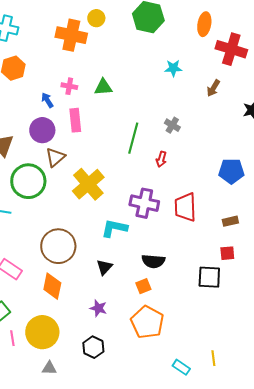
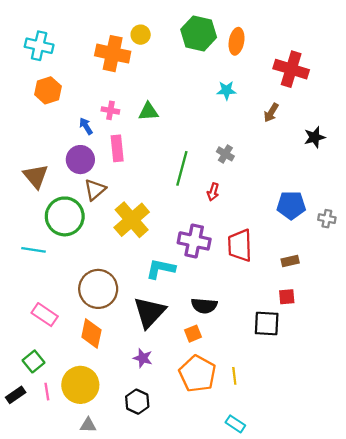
orange ellipse: (204, 24) -> (237, 41), moved
black triangle: (104, 267) -> (149, 312), size x1.8
yellow line: (213, 358) -> (234, 376), moved

